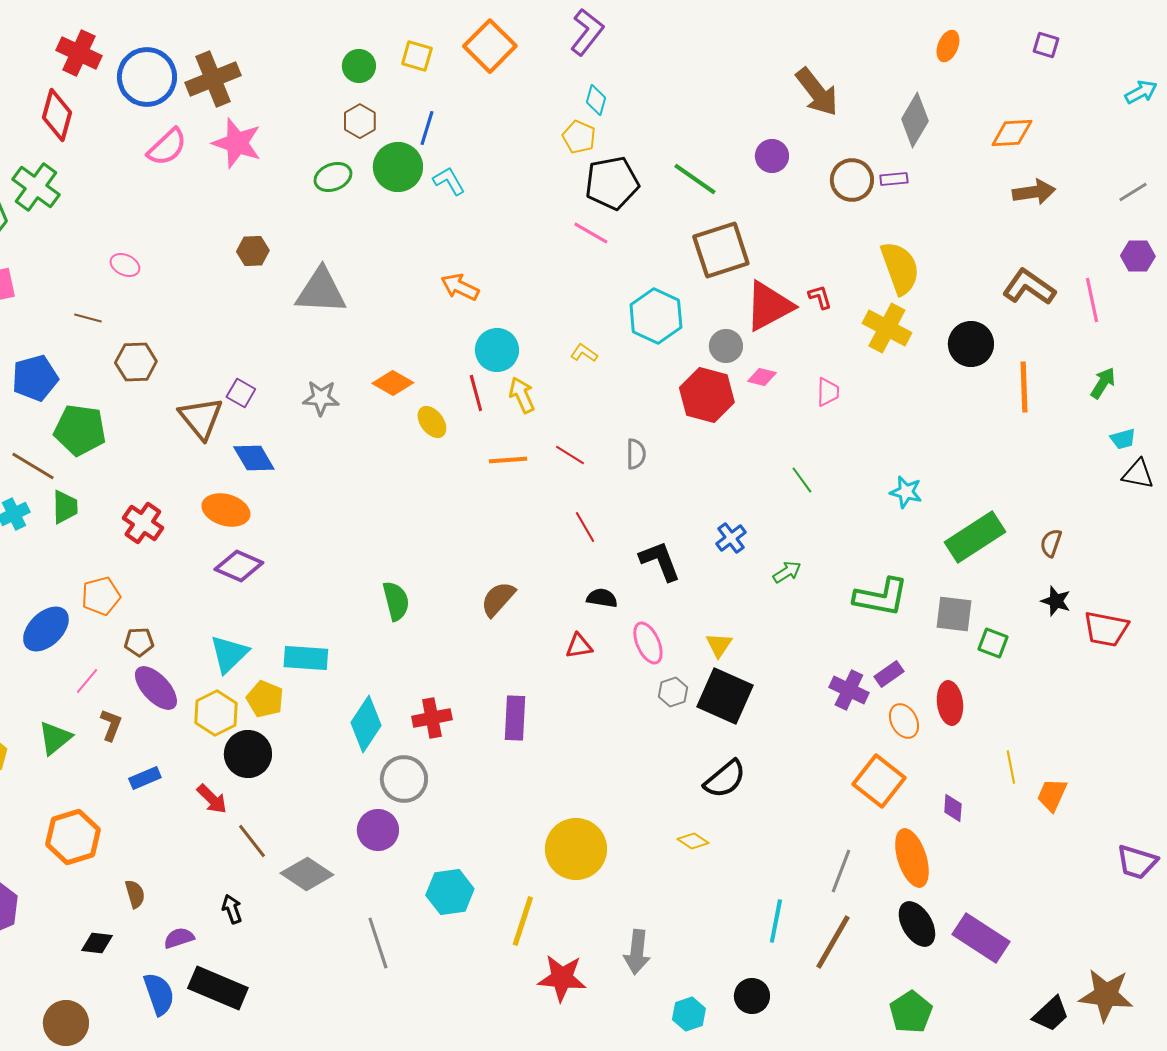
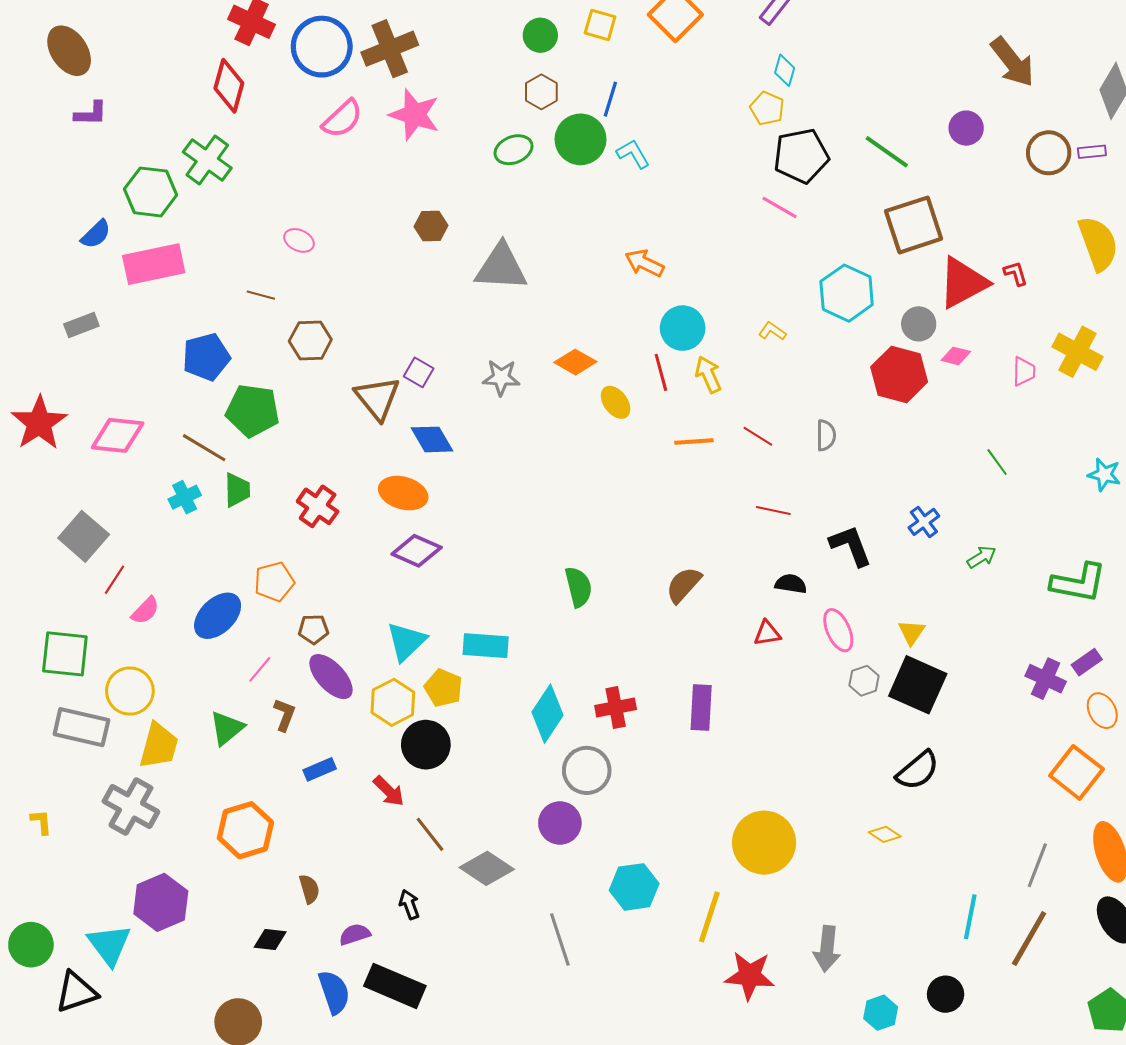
yellow cross: (887, 328) -> (1077, 352), moved
red line: (585, 527) -> (773, 511), turned -48

